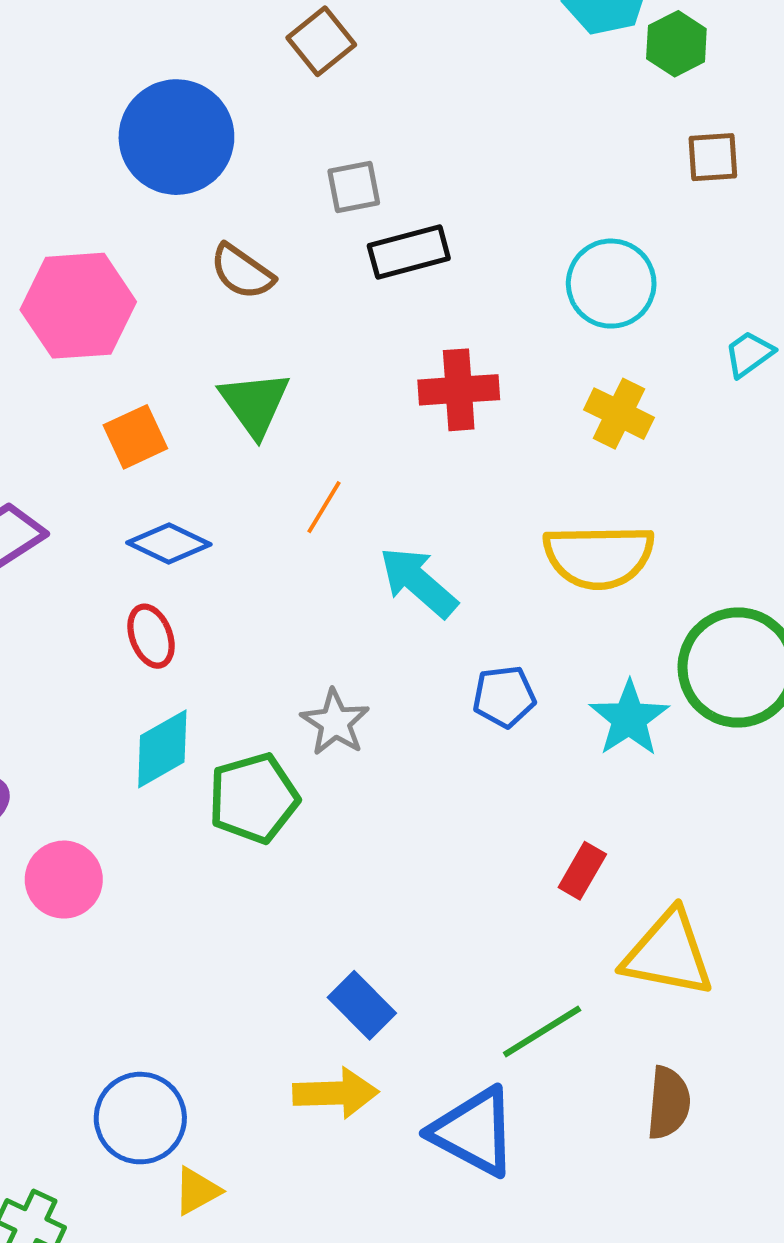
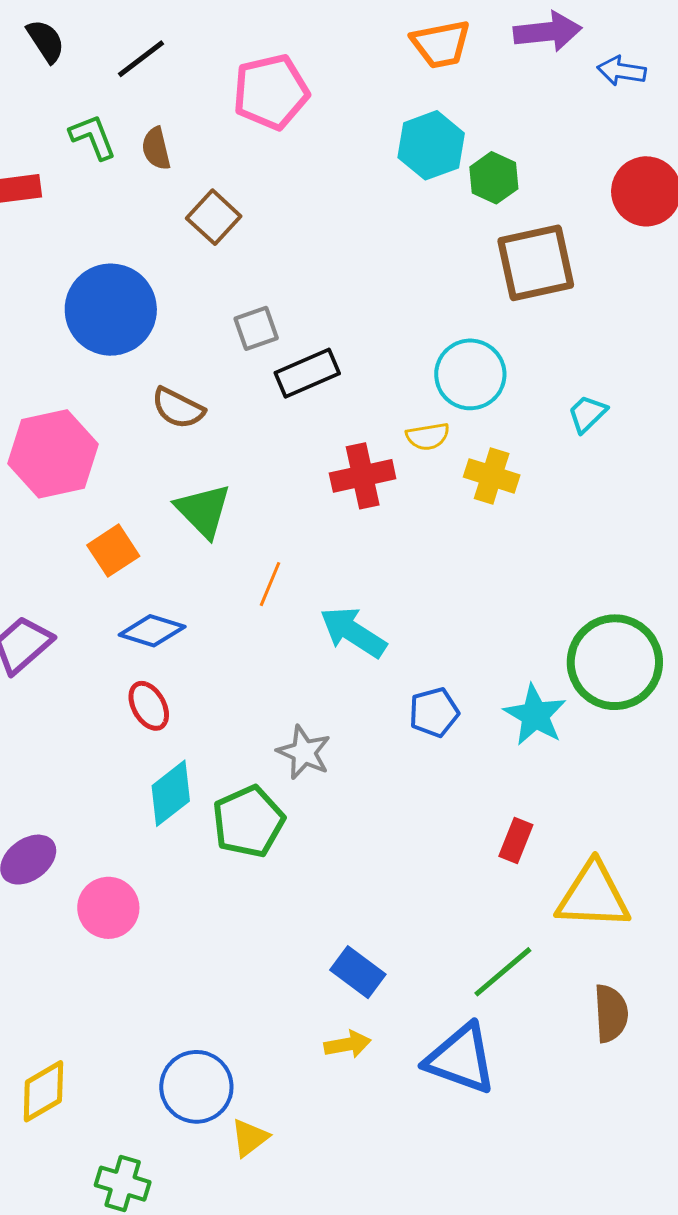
brown square: (713, 157) -> (536, 263), size x1.8
yellow semicircle: (599, 557) -> (428, 436), moved, size x0.5
yellow arrow: (336, 1093) -> (347, 1044), size x0.7

